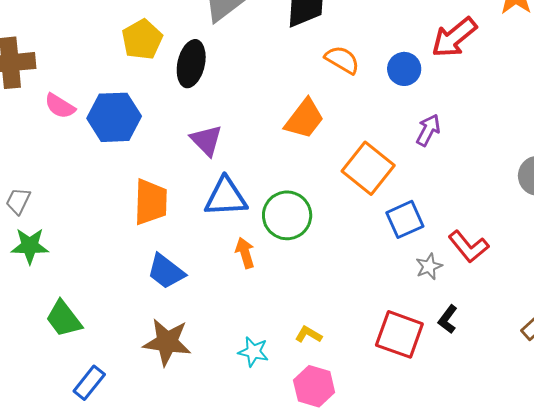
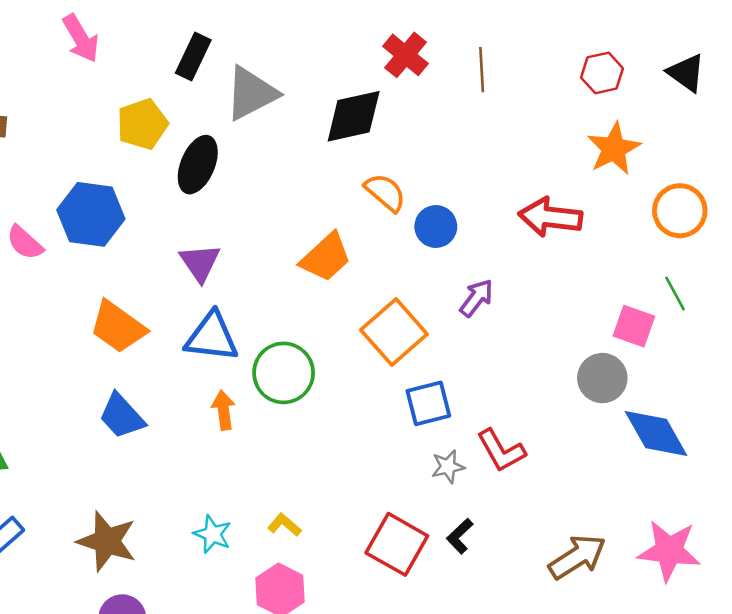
red arrow: (454, 37) -> (550, 217), moved, turned 36
blue circle: (404, 69) -> (436, 227), moved
pink semicircle: (60, 106) -> (25, 243), moved
orange trapezoid: (151, 202) -> (118, 327), turned 114
brown star: (167, 342) -> (107, 541), moved

